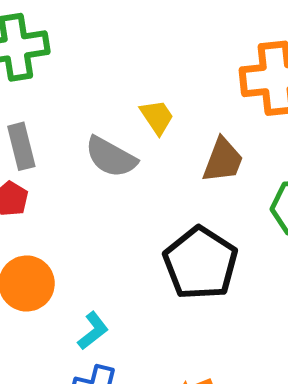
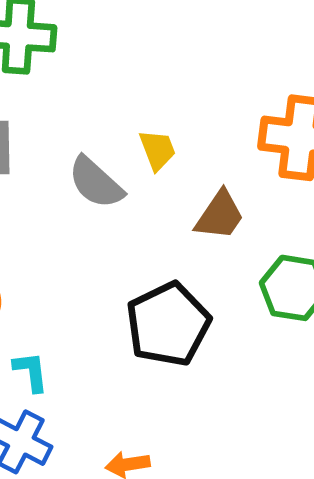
cyan L-shape: (93, 331) -> (31, 372), turned -72

